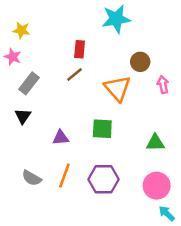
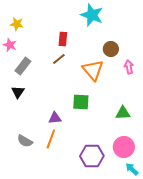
cyan star: (116, 19) -> (92, 15), turned 30
purple triangle: (61, 138) -> (55, 118), moved
purple hexagon: (104, 179) -> (92, 156), moved

